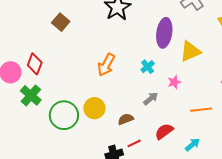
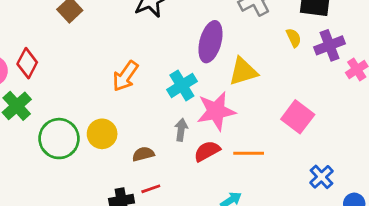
cyan cross: (148, 67) -> (182, 85), size x1.5
pink star: (174, 82) -> (216, 111), size x2.0
gray arrow: (151, 99) -> (181, 130), turned -49
red semicircle: (164, 131) -> (207, 151), moved

